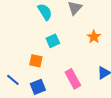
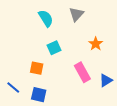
pink rectangle: (73, 79) -> (82, 72), moved
blue square: (38, 87) -> (39, 95), turned 35

